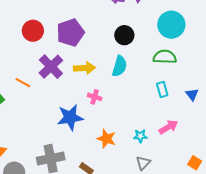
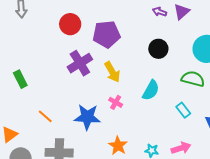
cyan semicircle: (120, 66) -> (151, 90), moved
yellow arrow: (84, 68) -> (112, 72), turned 50
orange line: (23, 83) -> (45, 116), moved
cyan rectangle: (162, 90) -> (183, 110), turned -35

